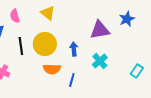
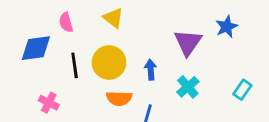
purple triangle: (100, 30) -> (188, 42), turned -45
cyan rectangle: (137, 71) -> (242, 90), moved

